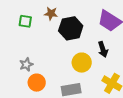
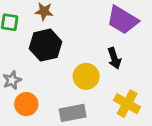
black hexagon: (71, 28) -> (45, 45), moved

